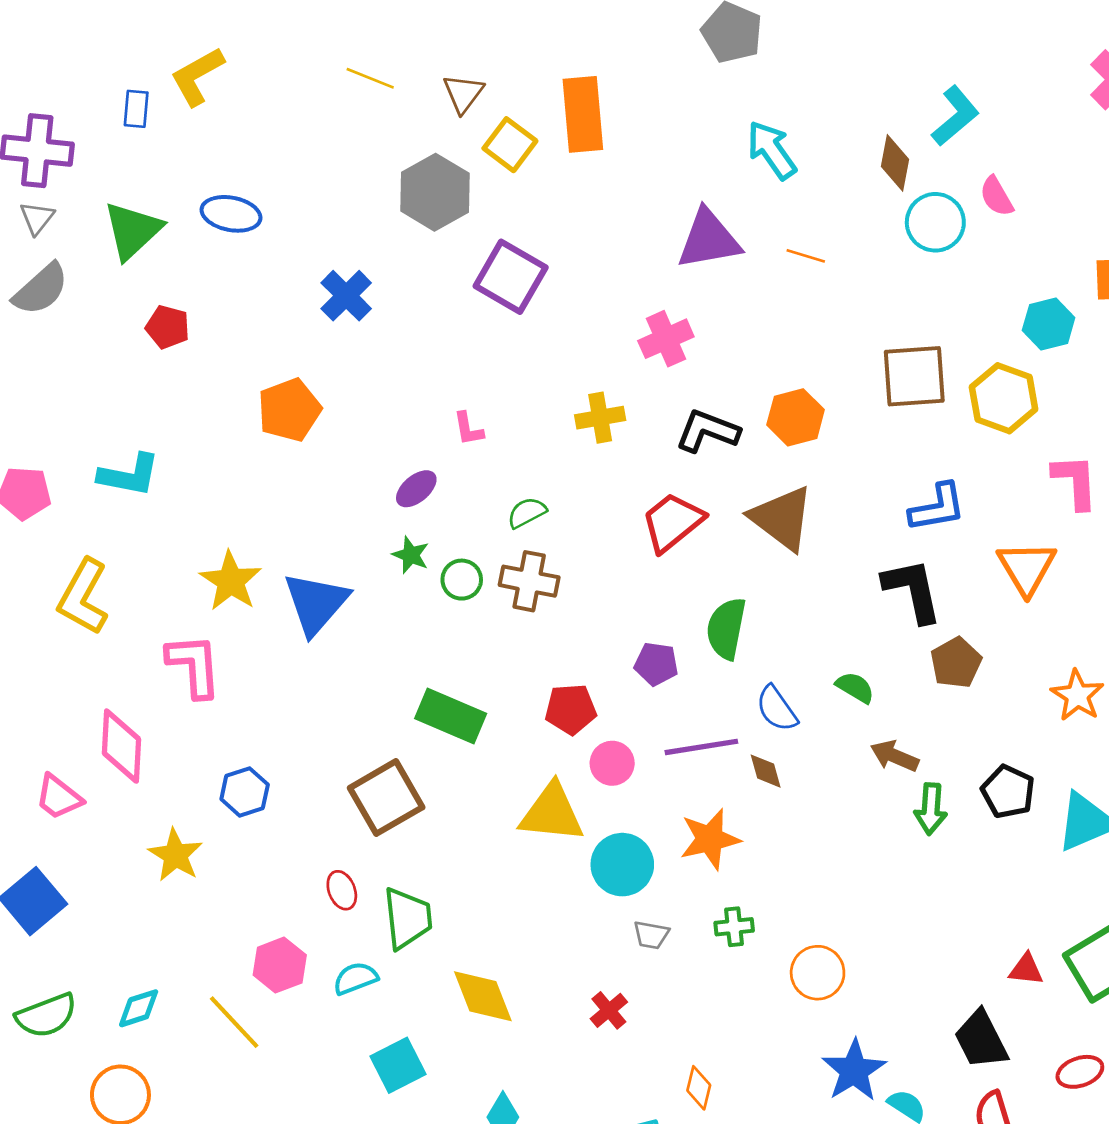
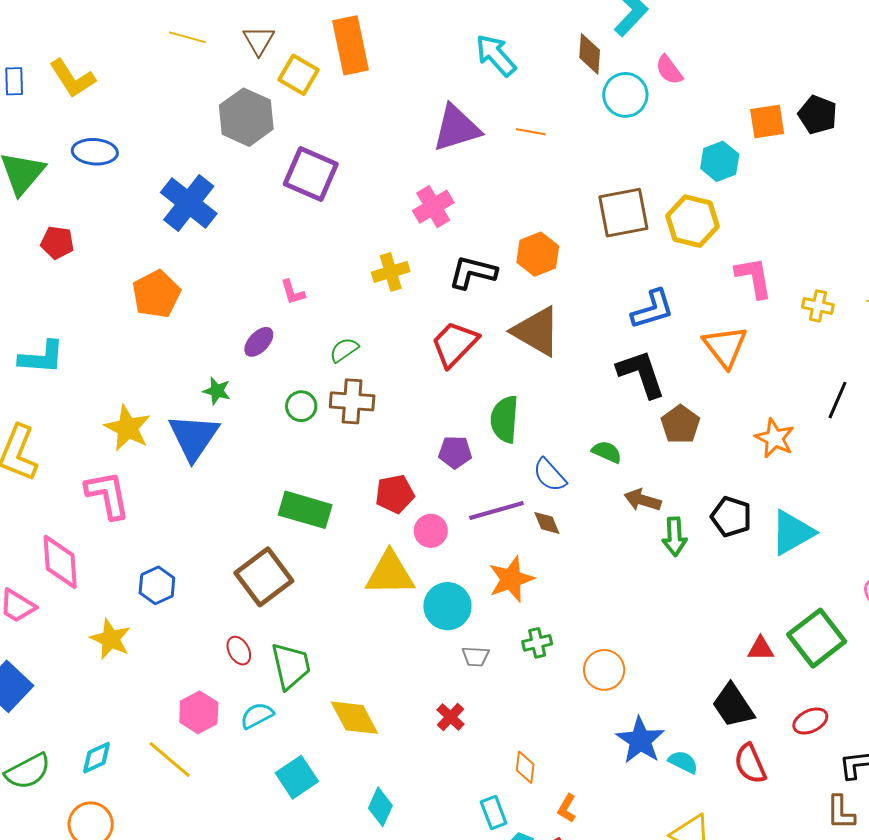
yellow L-shape: (197, 76) -> (72, 78), moved, turned -87
blue cross: (346, 296) -> (189, 203), size x1.4
green star: (411, 555) -> (217, 391), moved

